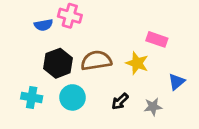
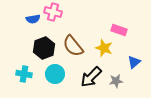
brown semicircle: (96, 61) -> (73, 46), turned -120
black arrow: (120, 101) -> (91, 77), size x1.6

